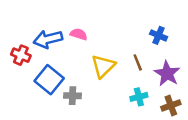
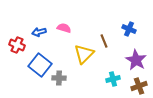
blue arrow: (48, 39) -> (39, 32), size x0.6
brown line: (138, 62) -> (104, 41), moved

